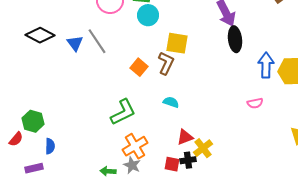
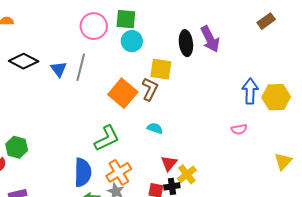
black ellipse: (235, 39) -> (186, 43), moved
gray line: (97, 41) -> (81, 67), turned 48
orange square: (139, 67) -> (123, 93), size x1.6
red triangle: (185, 137) -> (169, 163), turned -30
blue semicircle: (50, 146) -> (83, 172), moved, size x1.8

